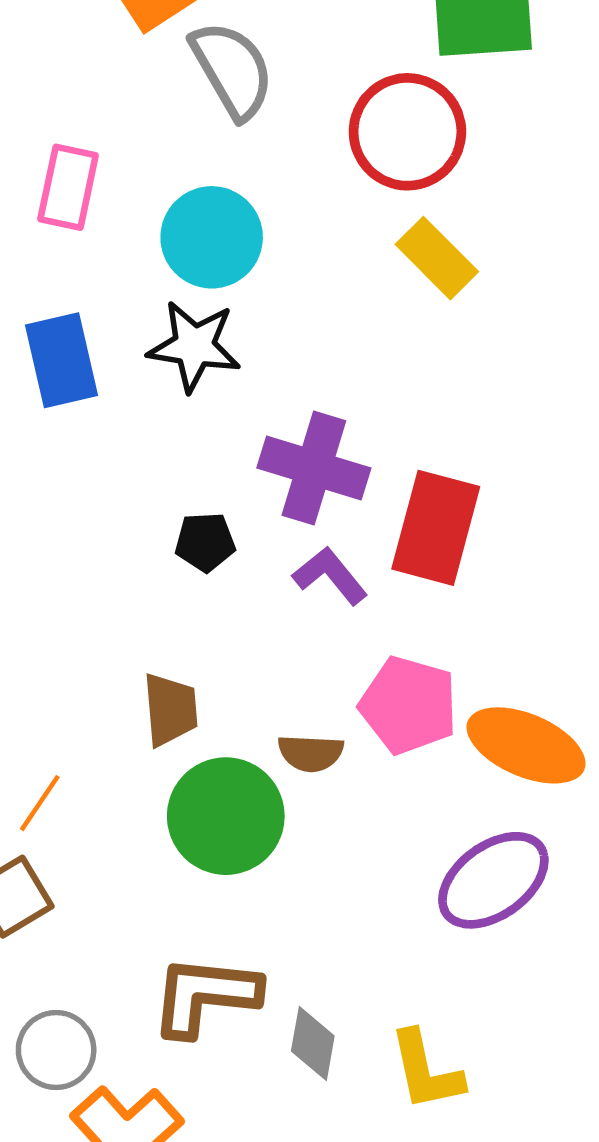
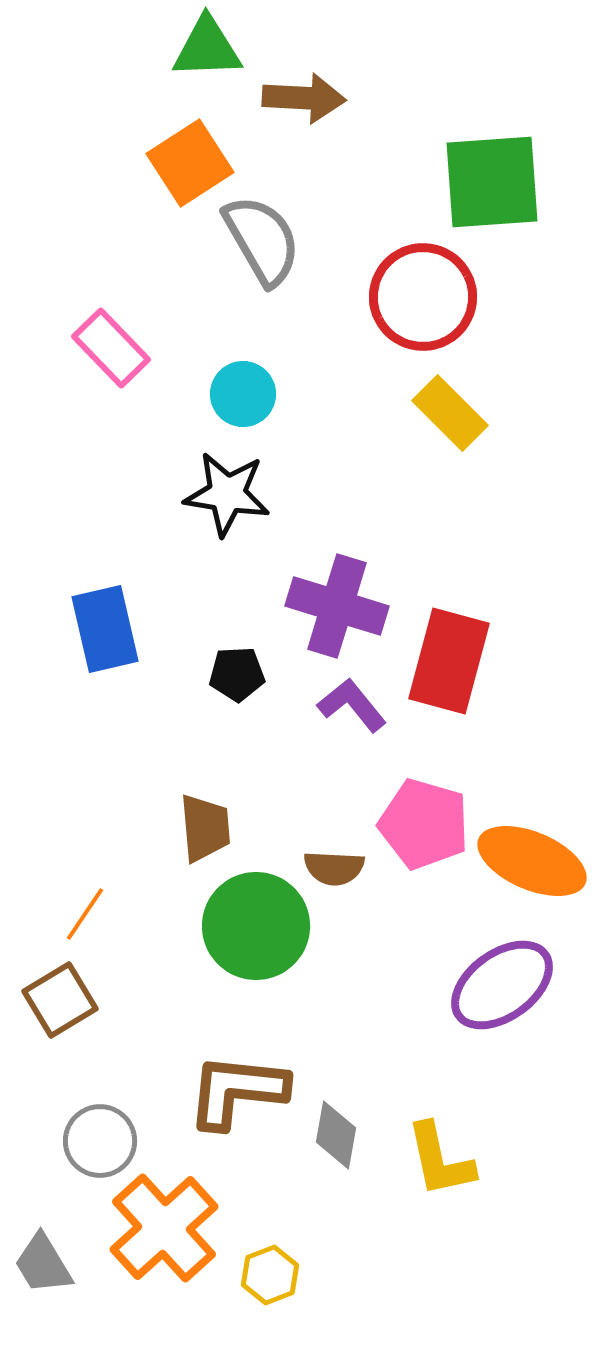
pink rectangle: (68, 187) -> (111, 348), turned -56
cyan circle: (212, 237) -> (243, 394), size x0.7
blue rectangle: (62, 360) -> (105, 629), moved

